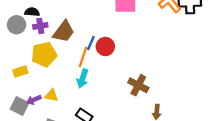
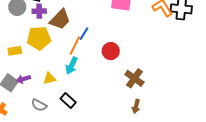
red circle: (105, 47) -> (111, 51), moved
brown cross: (138, 85) -> (134, 78), moved
yellow triangle: (51, 95) -> (49, 78), moved, turned -32

